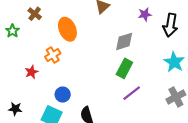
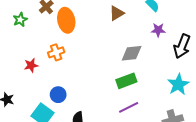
orange ellipse: (67, 29) -> (66, 20), moved
green rectangle: (124, 68) -> (126, 81), turned 30

